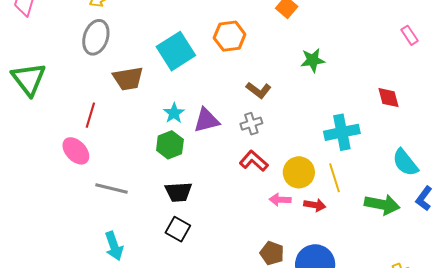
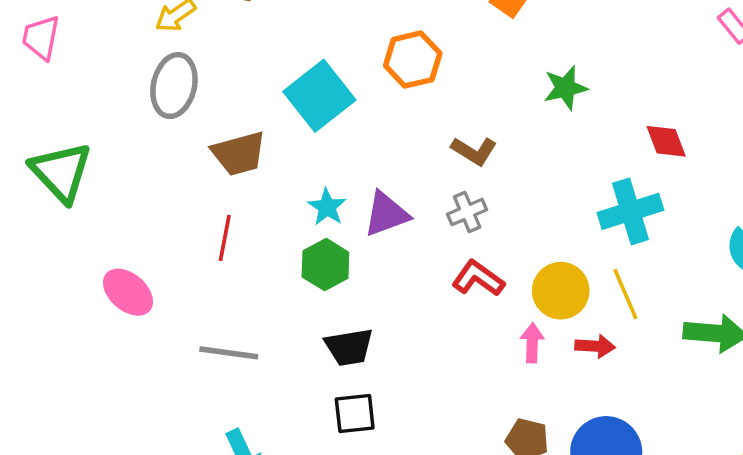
red diamond: (388, 98) -> (666, 141), moved
red line: (90, 115) -> (225, 238), moved
pink ellipse: (76, 151) -> (128, 292), moved
pink arrow: (280, 200) -> (532, 343), turned 95
black square: (178, 229) -> (355, 413), turned -30

